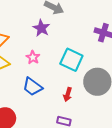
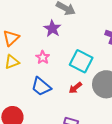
red arrow: (68, 94) -> (75, 88), moved, turned 32

